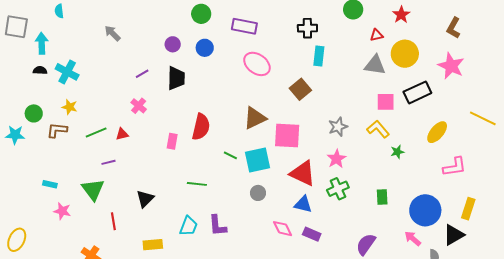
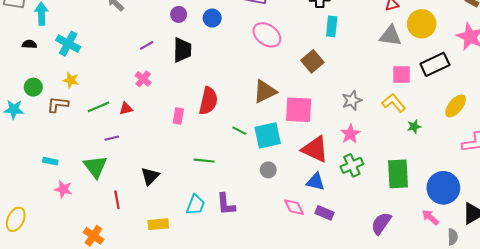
black semicircle: (40, 70) -> (29, 44), moved
green rectangle: (382, 197) -> (398, 174), size x1.8

